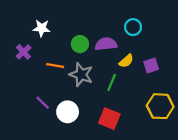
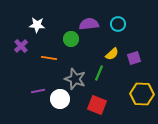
purple semicircle: (106, 44) -> (89, 24), moved
gray star: (81, 75) -> (75, 79), moved
purple line: (43, 103) -> (38, 91), turned -56

